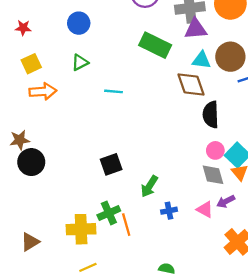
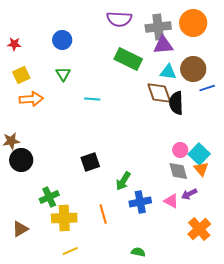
green triangle: (80, 62) -> (63, 74), turned -35
black semicircle: (211, 115) -> (176, 103), moved
blue cross: (169, 211) -> (140, 202), size x1.5
green cross: (109, 213) -> (49, 197), moved

